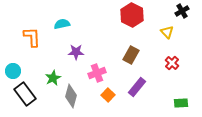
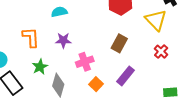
cyan semicircle: (62, 24) -> (59, 12), moved
yellow triangle: (167, 32) -> (156, 20), size x1.6
orange L-shape: (32, 37) -> (31, 37), moved

